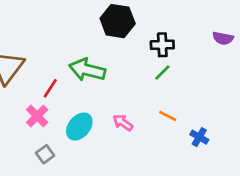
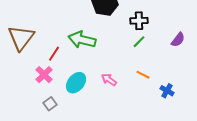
purple semicircle: (223, 38) -> (178, 40), moved, turned -63

